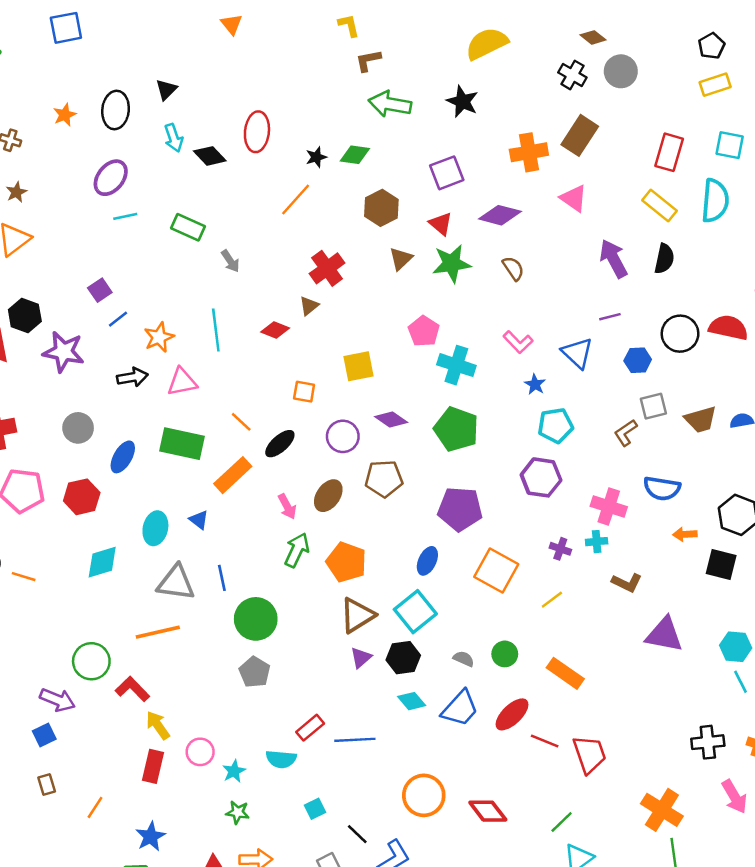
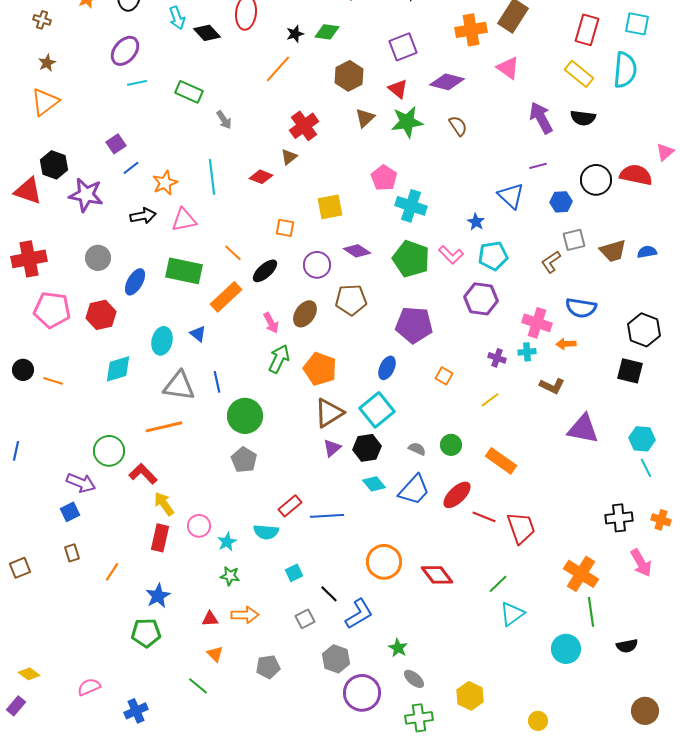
black semicircle: (664, 259) -> (583, 118), turned 85
pink L-shape: (518, 342) -> (451, 255), moved
orange arrow: (685, 534) -> (566, 344), moved
orange square: (496, 571) -> (444, 376), size x0.5

